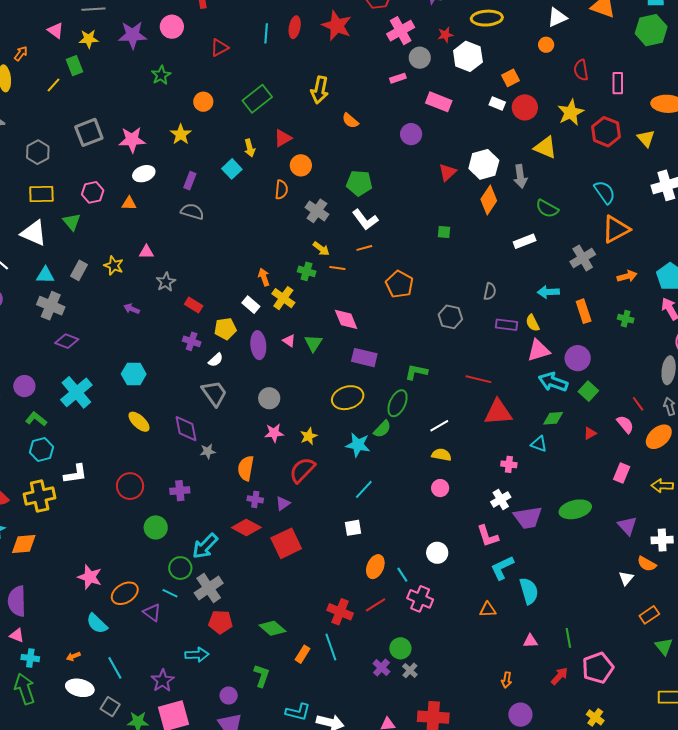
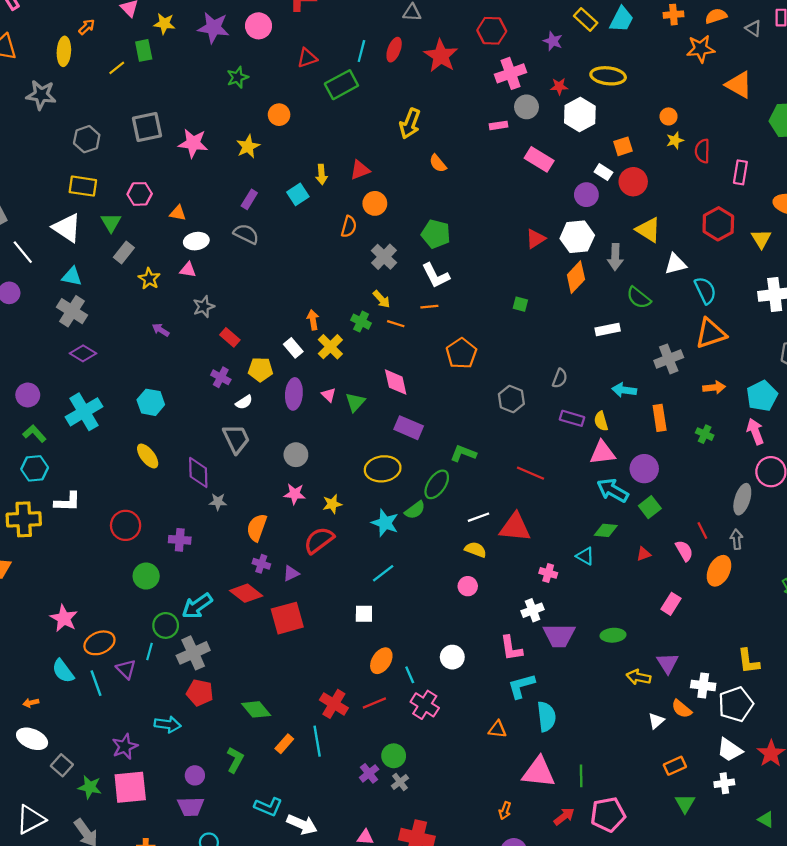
white triangle: (557, 17) -> (675, 264), moved
green rectangle: (257, 99) -> (341, 85), moved
yellow star: (571, 112) -> (675, 140), moved, size x0.6
purple circle: (411, 134) -> (586, 195), moved
white ellipse: (144, 174) -> (196, 241), moved
gray rectangle: (79, 270) -> (124, 252), moved
red triangle: (498, 412) -> (515, 527), moved
orange ellipse: (659, 437) -> (719, 571), turned -32
yellow arrow: (662, 486) -> (639, 677), moved
green ellipse: (575, 509) -> (613, 635), size x0.7
cyan line: (170, 593) -> (149, 651), turned 70
pink triangle: (530, 641) -> (539, 772), size x2.0
cyan line: (115, 668) -> (96, 683), moved

